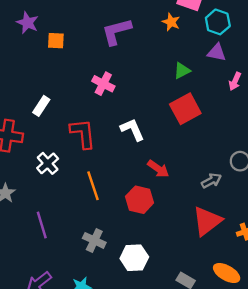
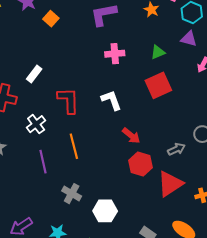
orange square: (56, 41) -> (51, 19), turned 35
pink cross: (103, 84) -> (115, 54), moved, turned -36
red hexagon: (140, 200) -> (140, 164), moved
purple line: (42, 225) -> (43, 162), moved

